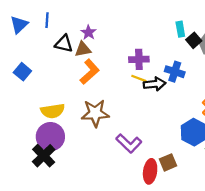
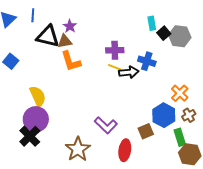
black triangle: (64, 44) -> (48, 36), size x1.4
orange L-shape: (90, 72) -> (71, 61), turned 115
yellow semicircle: (53, 111) -> (38, 96), turned -105
brown star: (95, 113) -> (78, 149), moved, turned -30
brown square: (168, 162) -> (146, 131), moved

